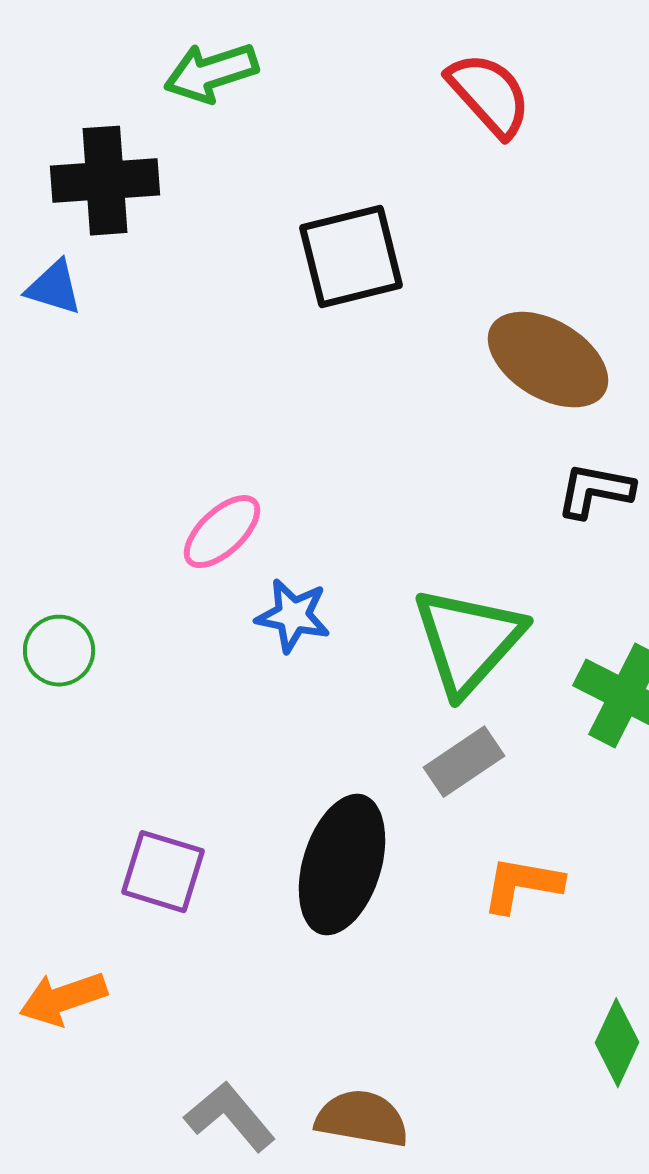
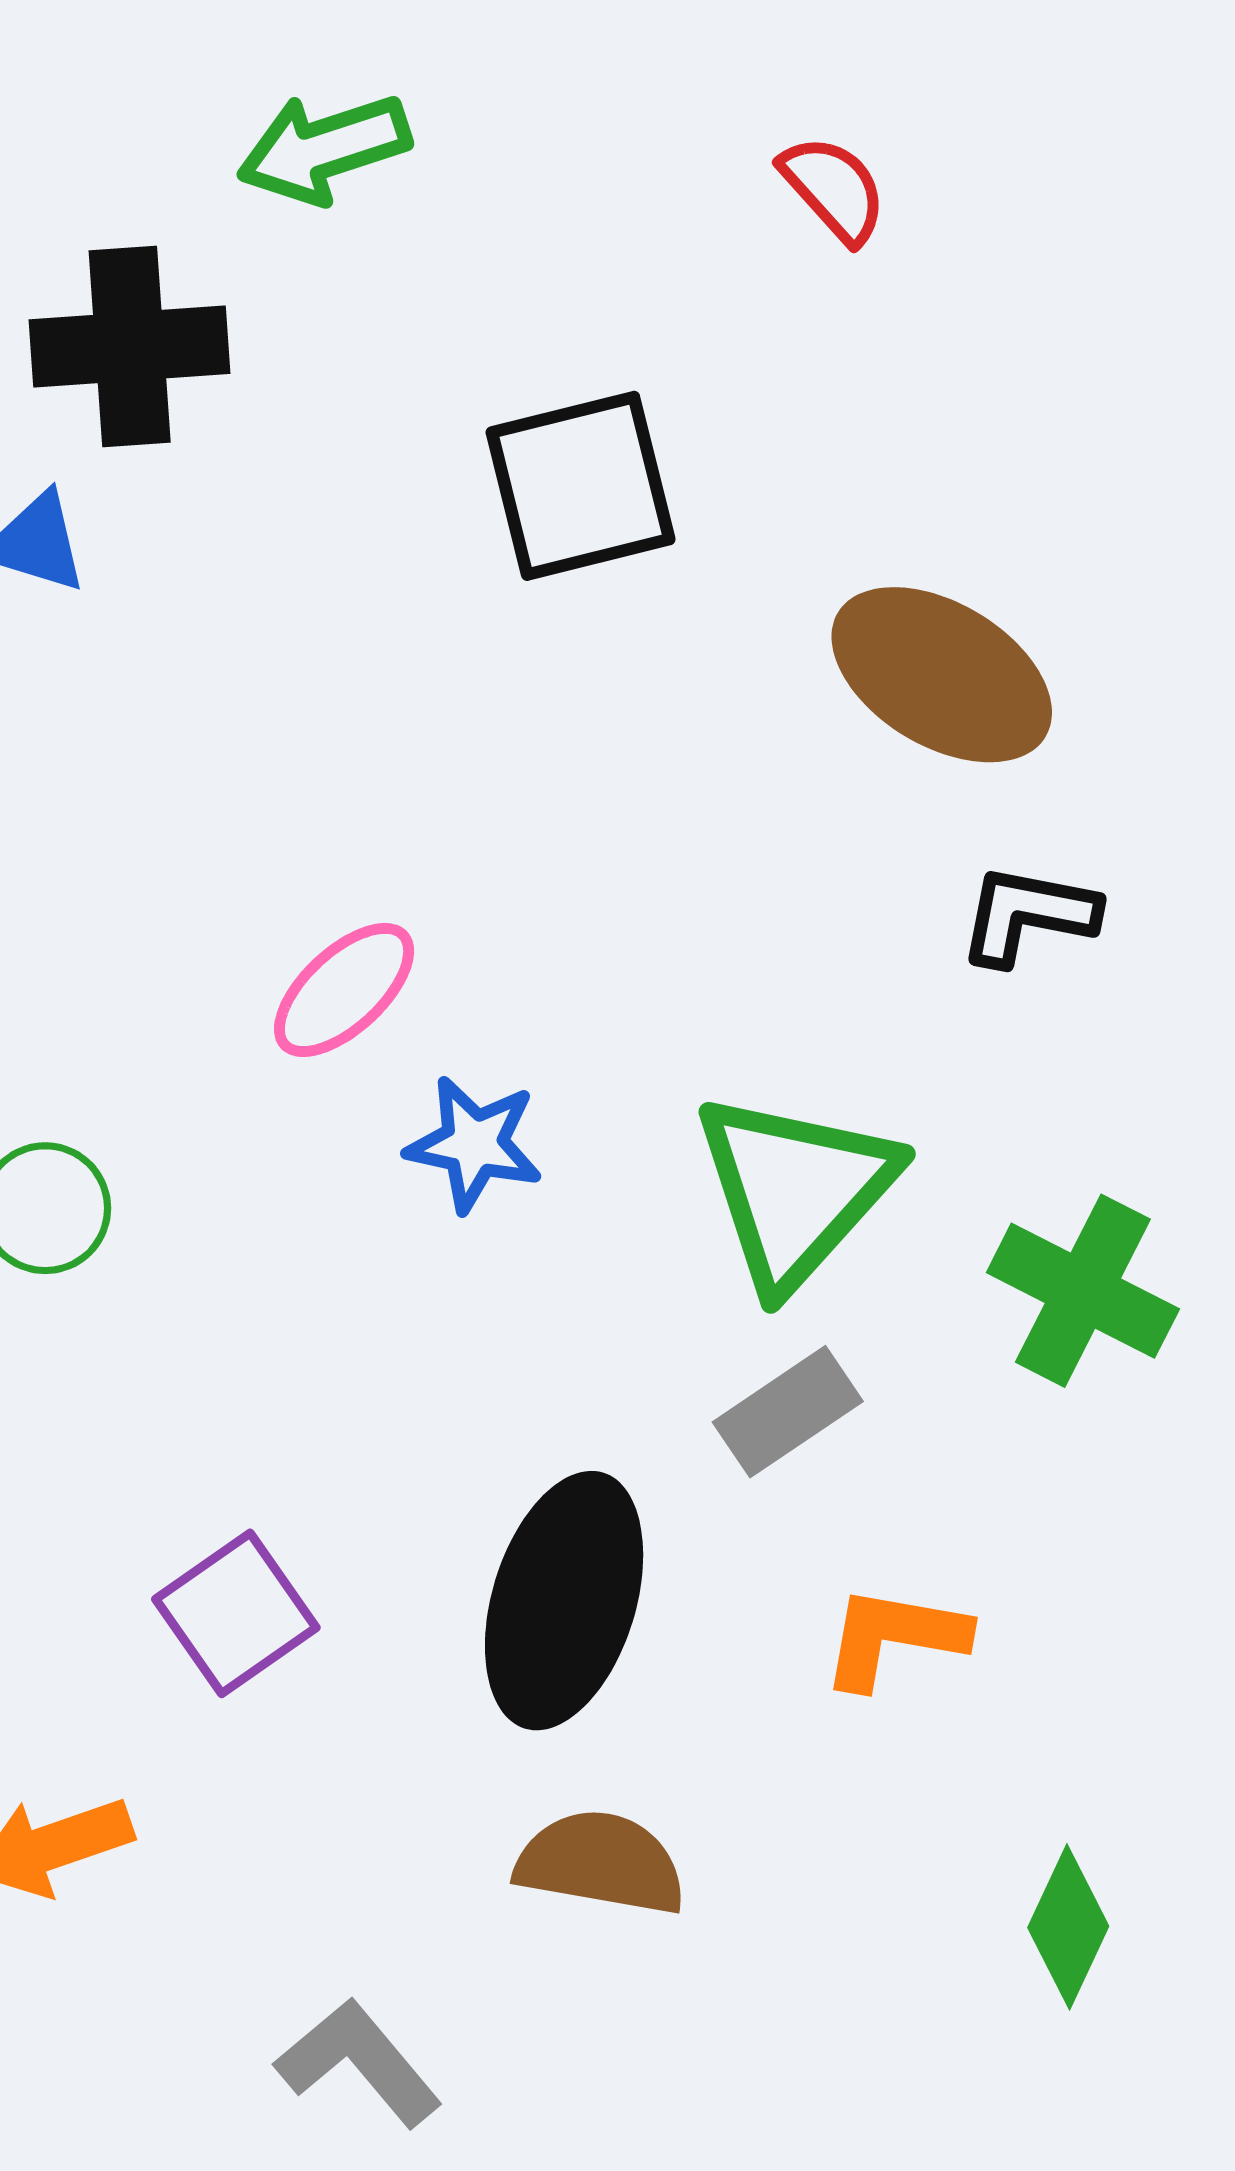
red semicircle: (489, 95) -> (834, 189), size x0.7
purple square: (163, 872) -> (236, 1613), turned 38
brown semicircle: (362, 1119) -> (601, 1863), moved

